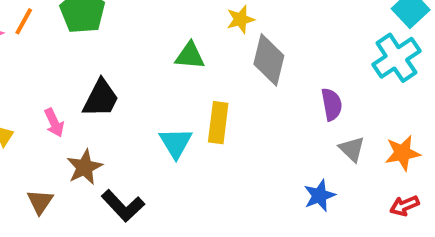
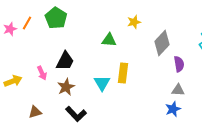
gray diamond: (269, 60) -> (162, 43), moved, turned 30
gray triangle: (352, 149) -> (178, 90), moved, turned -40
brown star: (85, 167) -> (66, 87), moved
brown triangle: (40, 202) -> (35, 112), turned 40

